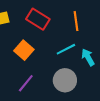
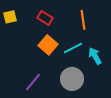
red rectangle: (38, 19) -> (45, 18), size x0.7
orange square: (24, 50) -> (48, 45), moved

